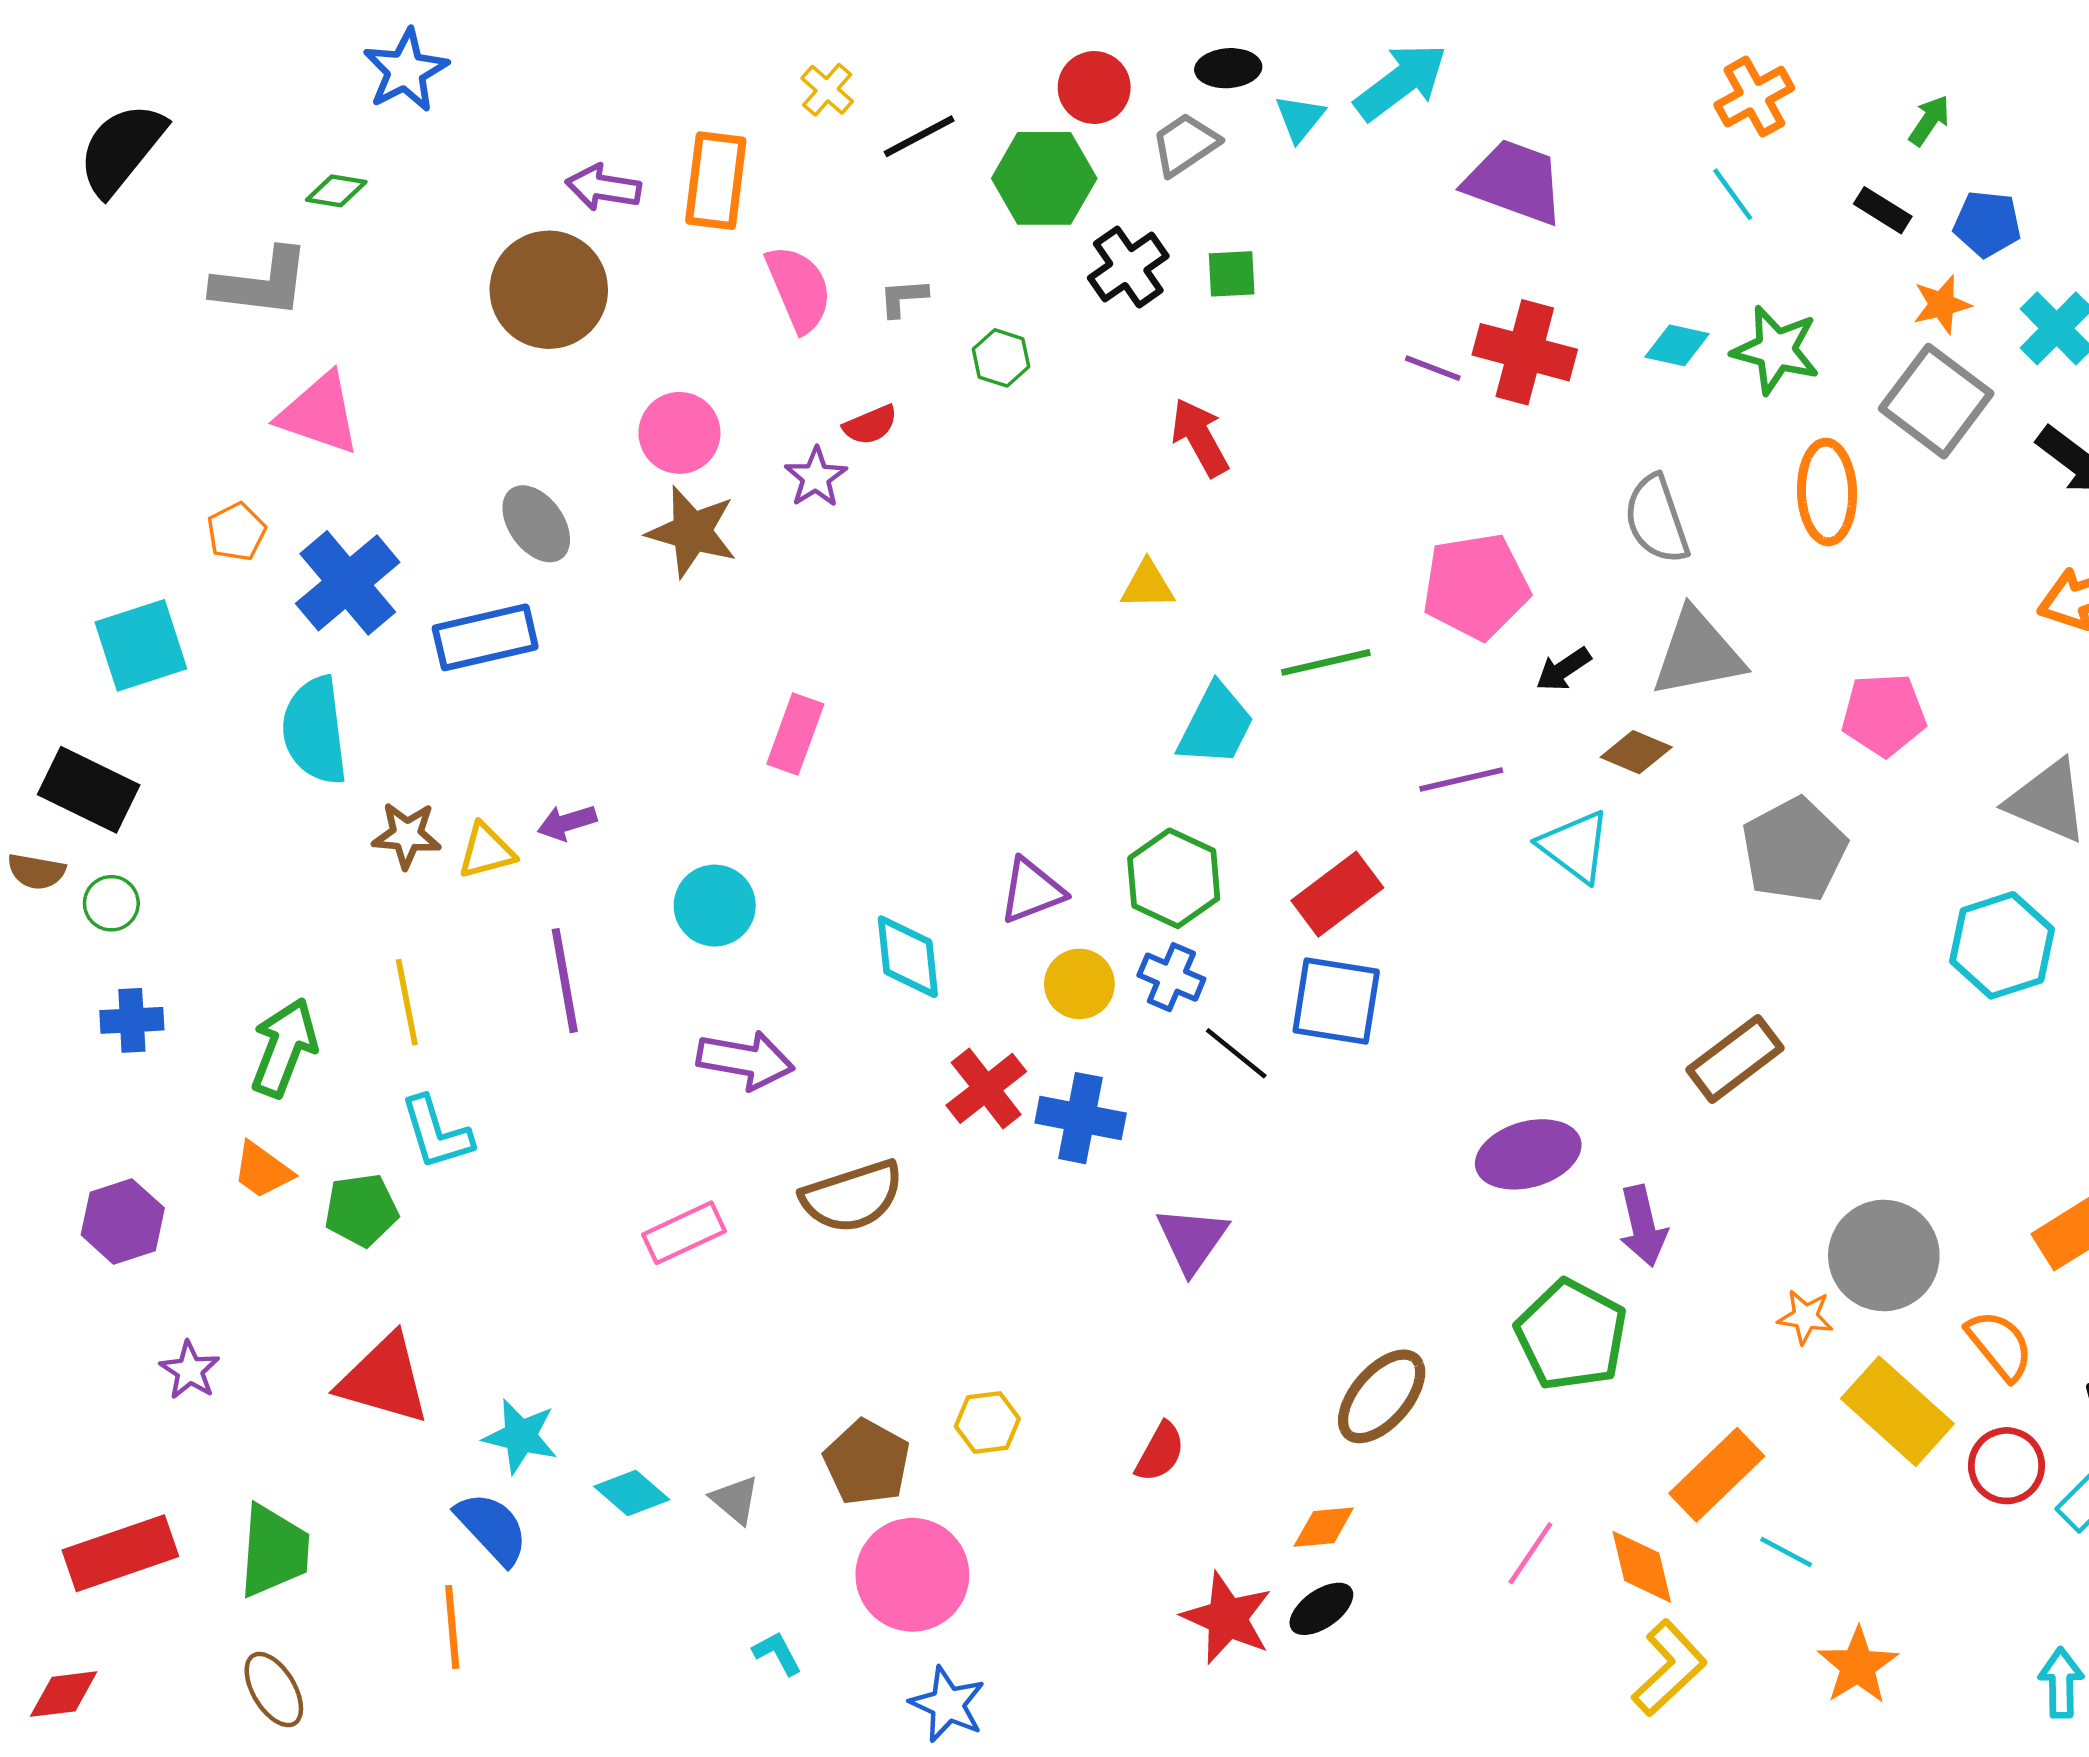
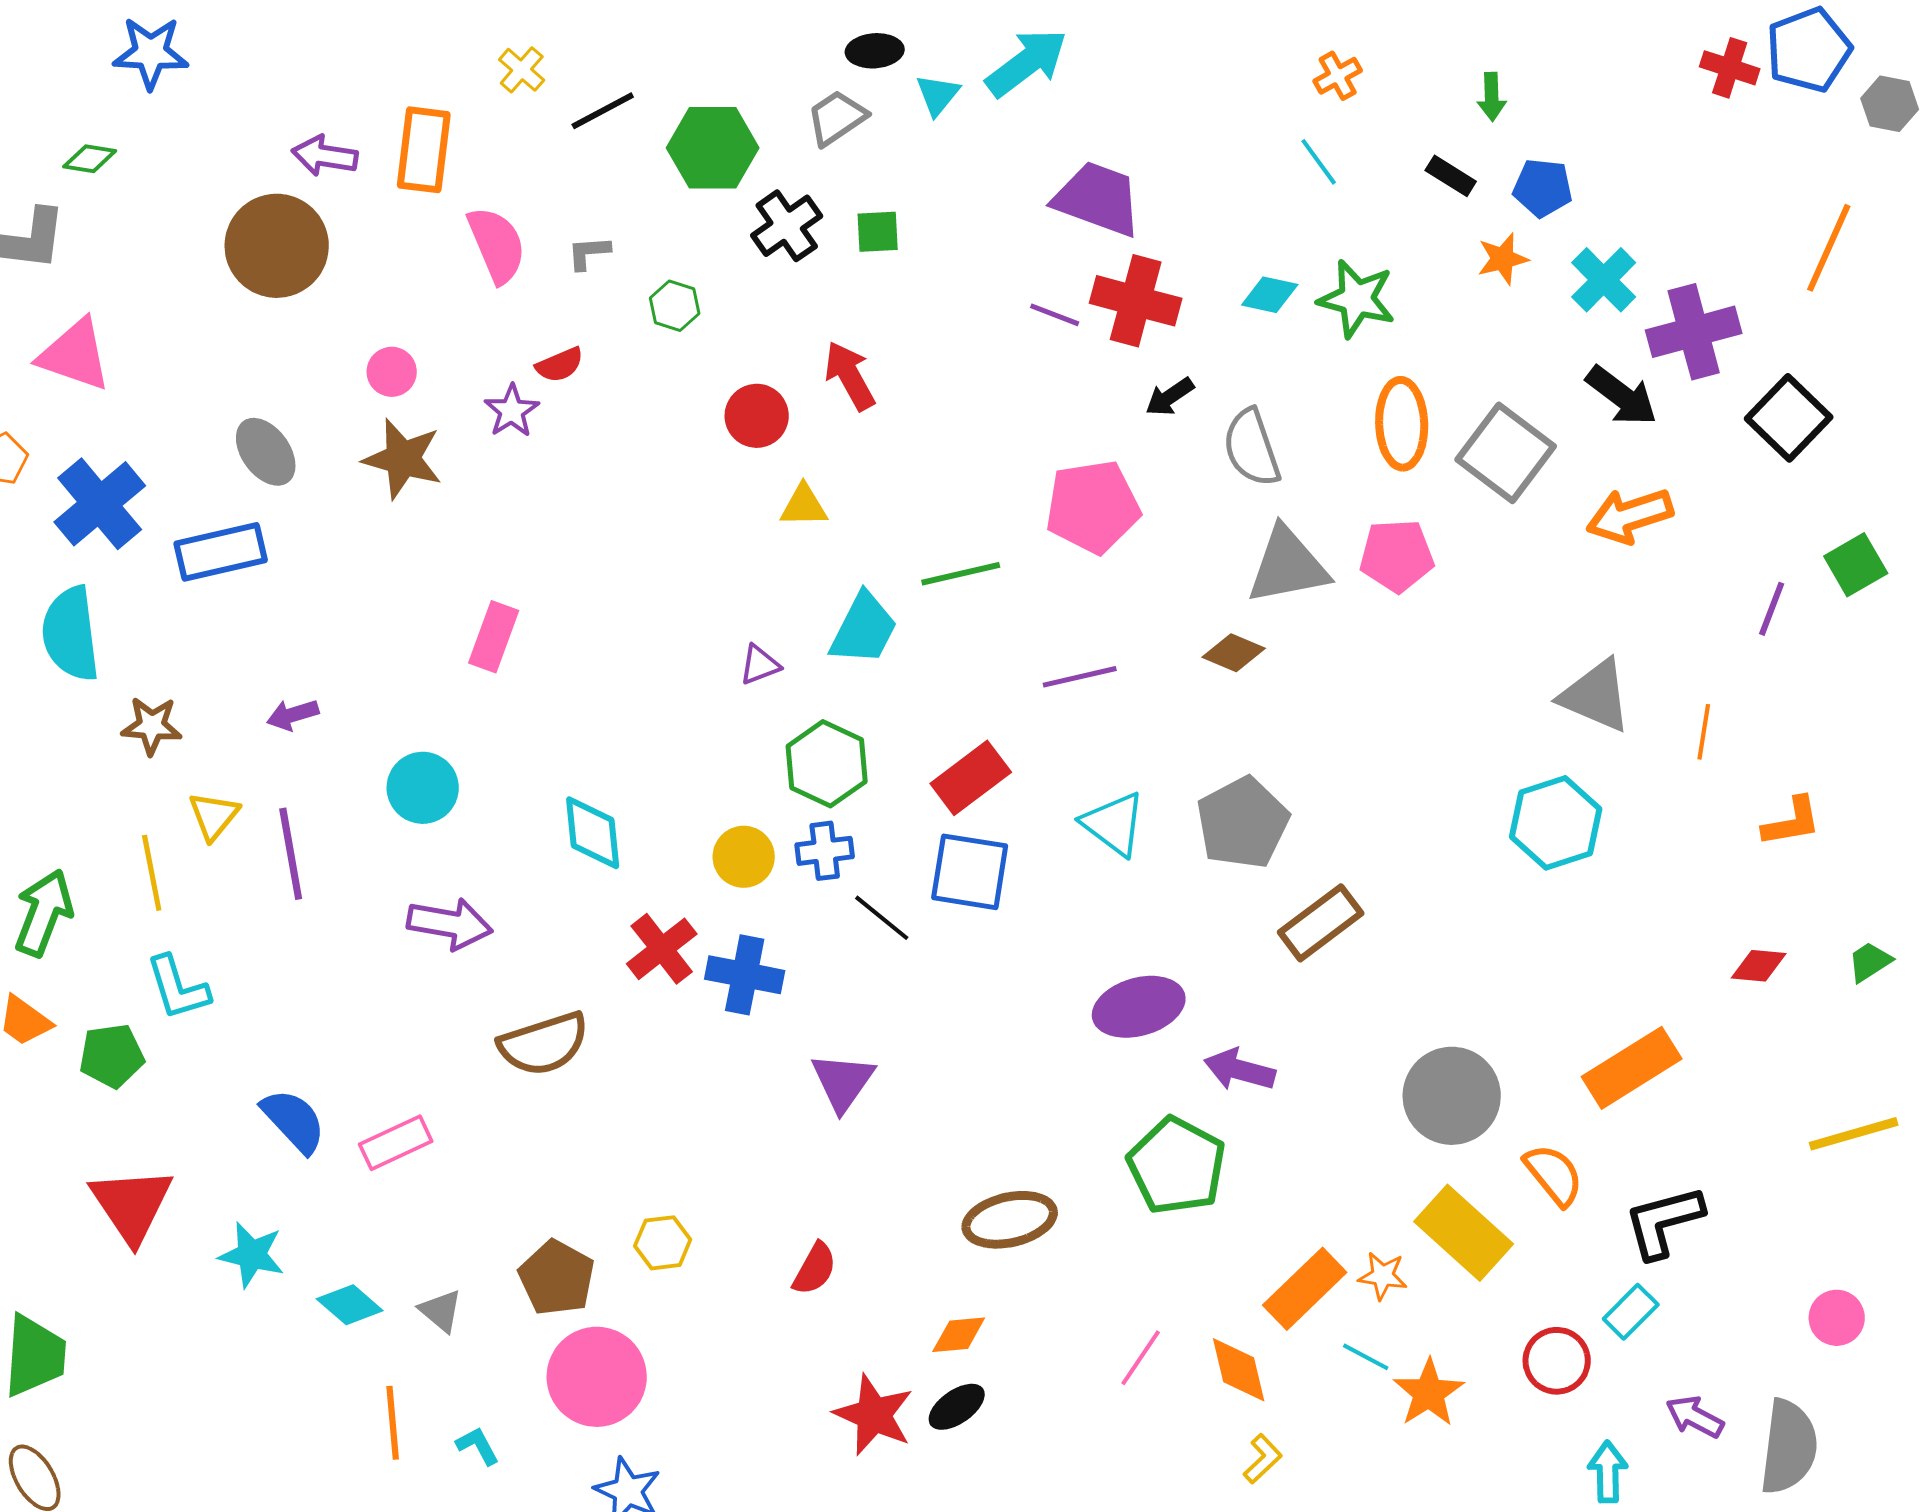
blue star: (406, 70) -> (151, 53), turned 30
red circle: (1094, 87) -> (757, 416), moved
orange cross: (1754, 97) -> (1338, 76), size x0.7
green arrow: (1929, 120) -> (1492, 97), turned 144
purple trapezoid: (1515, 182) -> (1098, 199), moved
gray square: (1936, 401) -> (1506, 453), moved
pink circle: (679, 433) -> (392, 372), size x0.7
black arrow: (1563, 669) -> (1170, 397), moved
pink pentagon: (1884, 715) -> (1397, 556), moved
cyan triangle: (1575, 846) -> (1114, 824), moved
gray pentagon: (1794, 850) -> (1243, 823), moved
yellow triangle: (486, 851) -> (214, 816), moved, turned -36
purple triangle: (1032, 891) -> (760, 665), moved, size x0.7
blue cross: (1171, 977) -> (825, 851), turned -30
purple arrow: (1643, 1226) -> (1240, 1070), turned 118
pink rectangle: (684, 1233) -> (396, 1143), moved
orange star: (1805, 1317) -> (1383, 1276), moved
red triangle: (384, 1379) -> (132, 1205), turned 40
brown ellipse: (1382, 1396) -> (1010, 1220), turned 36
red circle: (2007, 1466) -> (1557, 1361), moved
blue semicircle: (492, 1528) -> (294, 1121), moved
orange line: (452, 1627) -> (393, 1423), moved
orange star: (1858, 1666) -> (1429, 1393), moved
yellow L-shape: (1669, 1668) -> (1263, 1459), size x0.6

